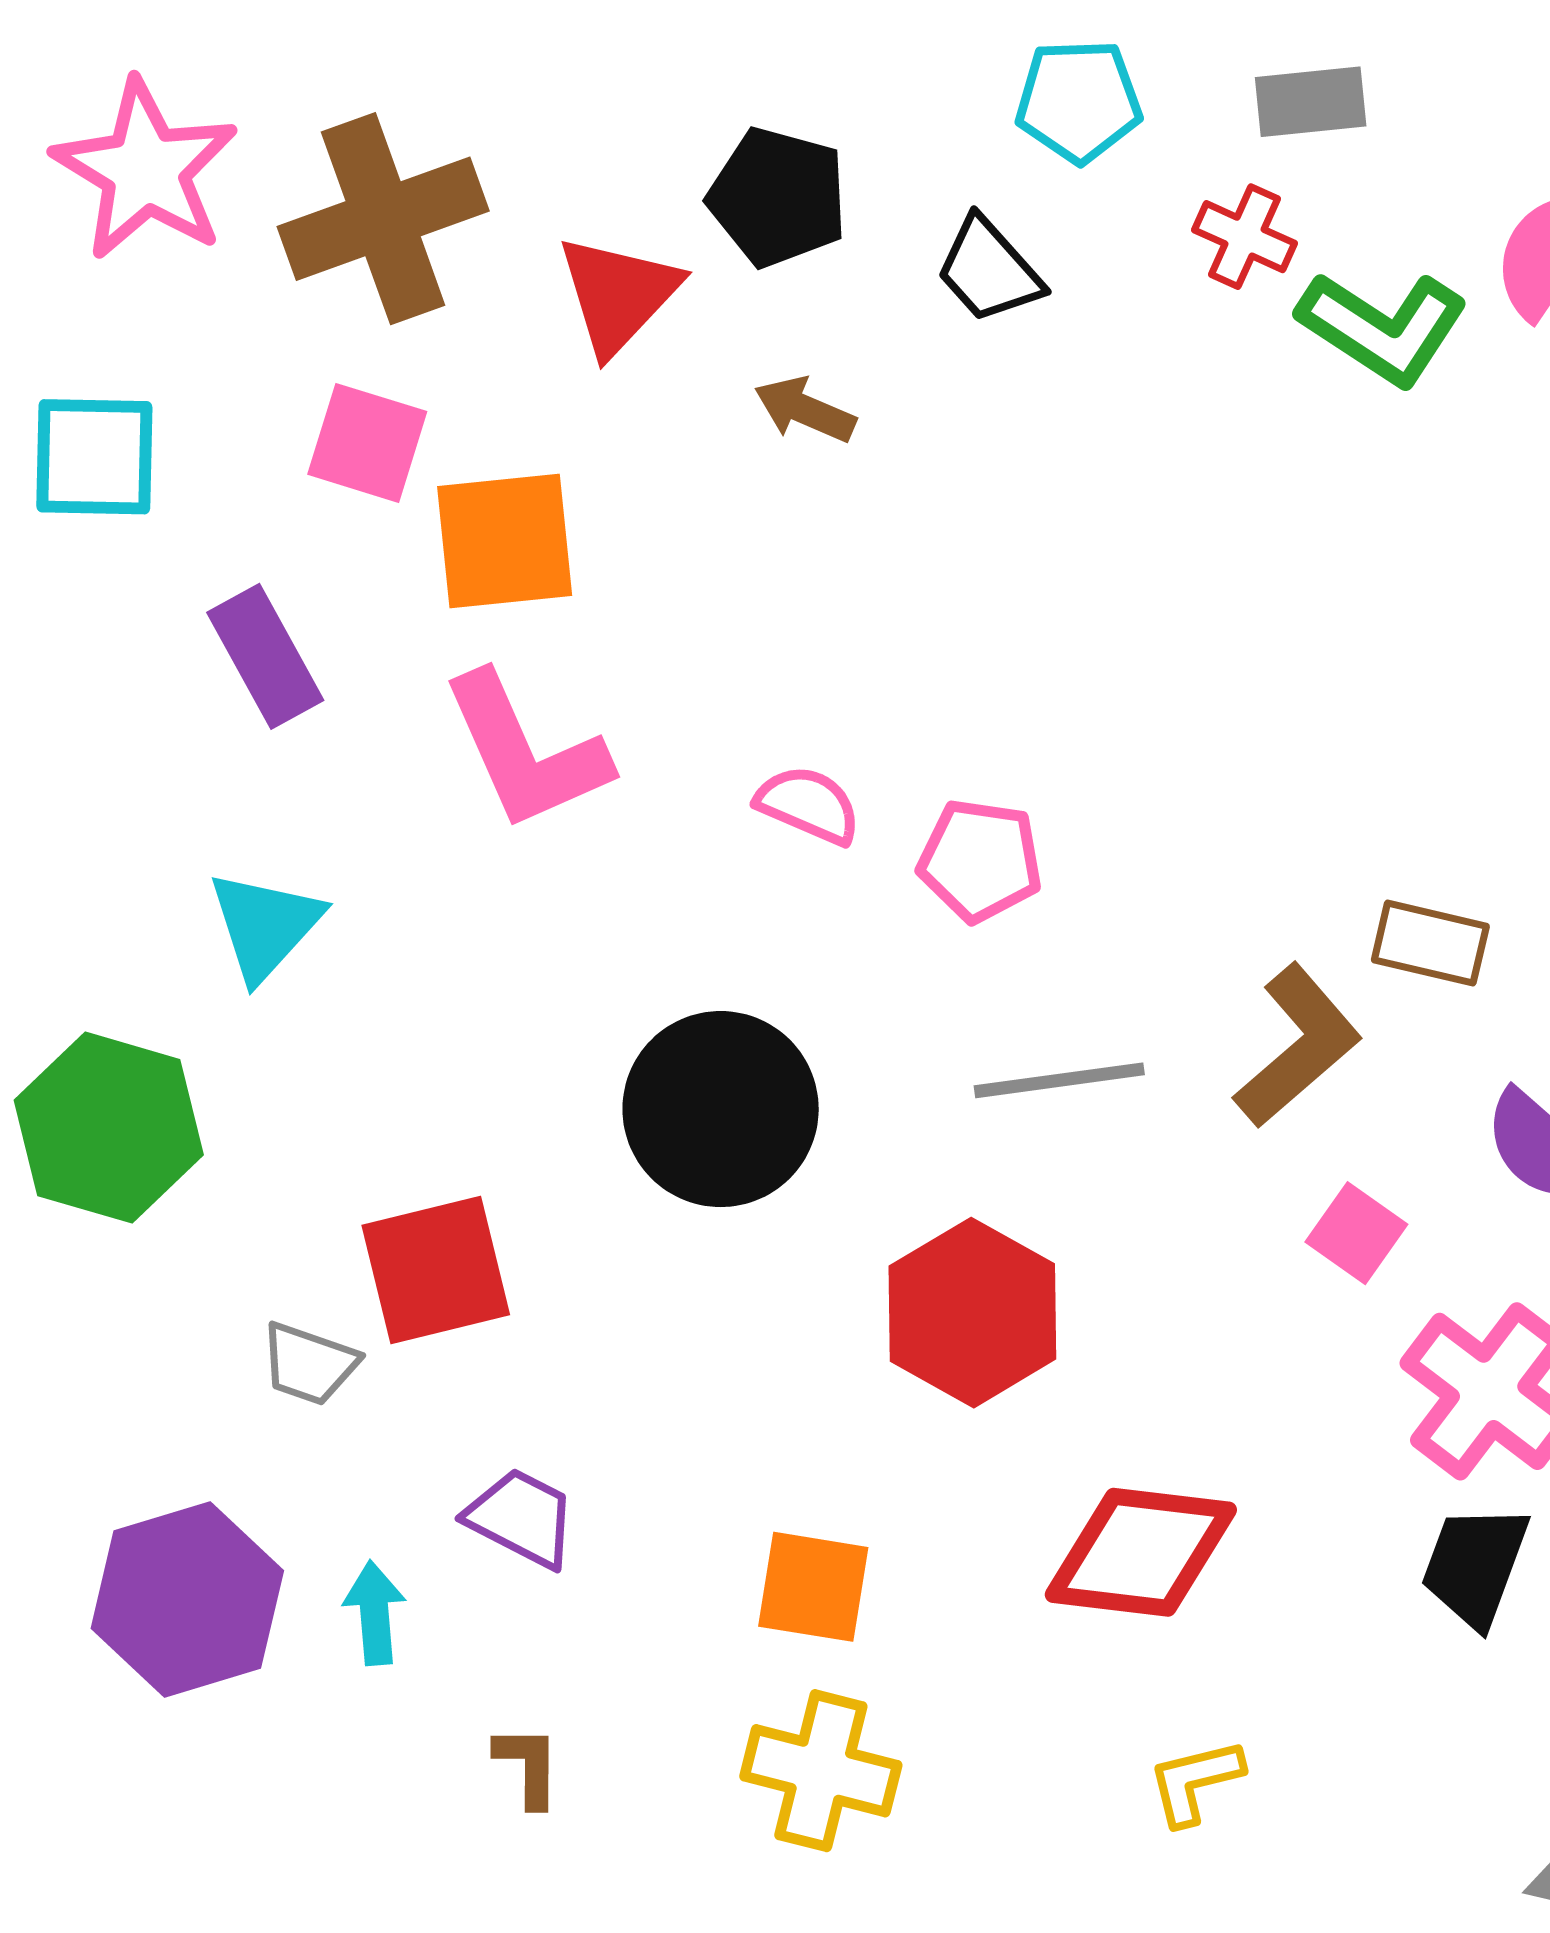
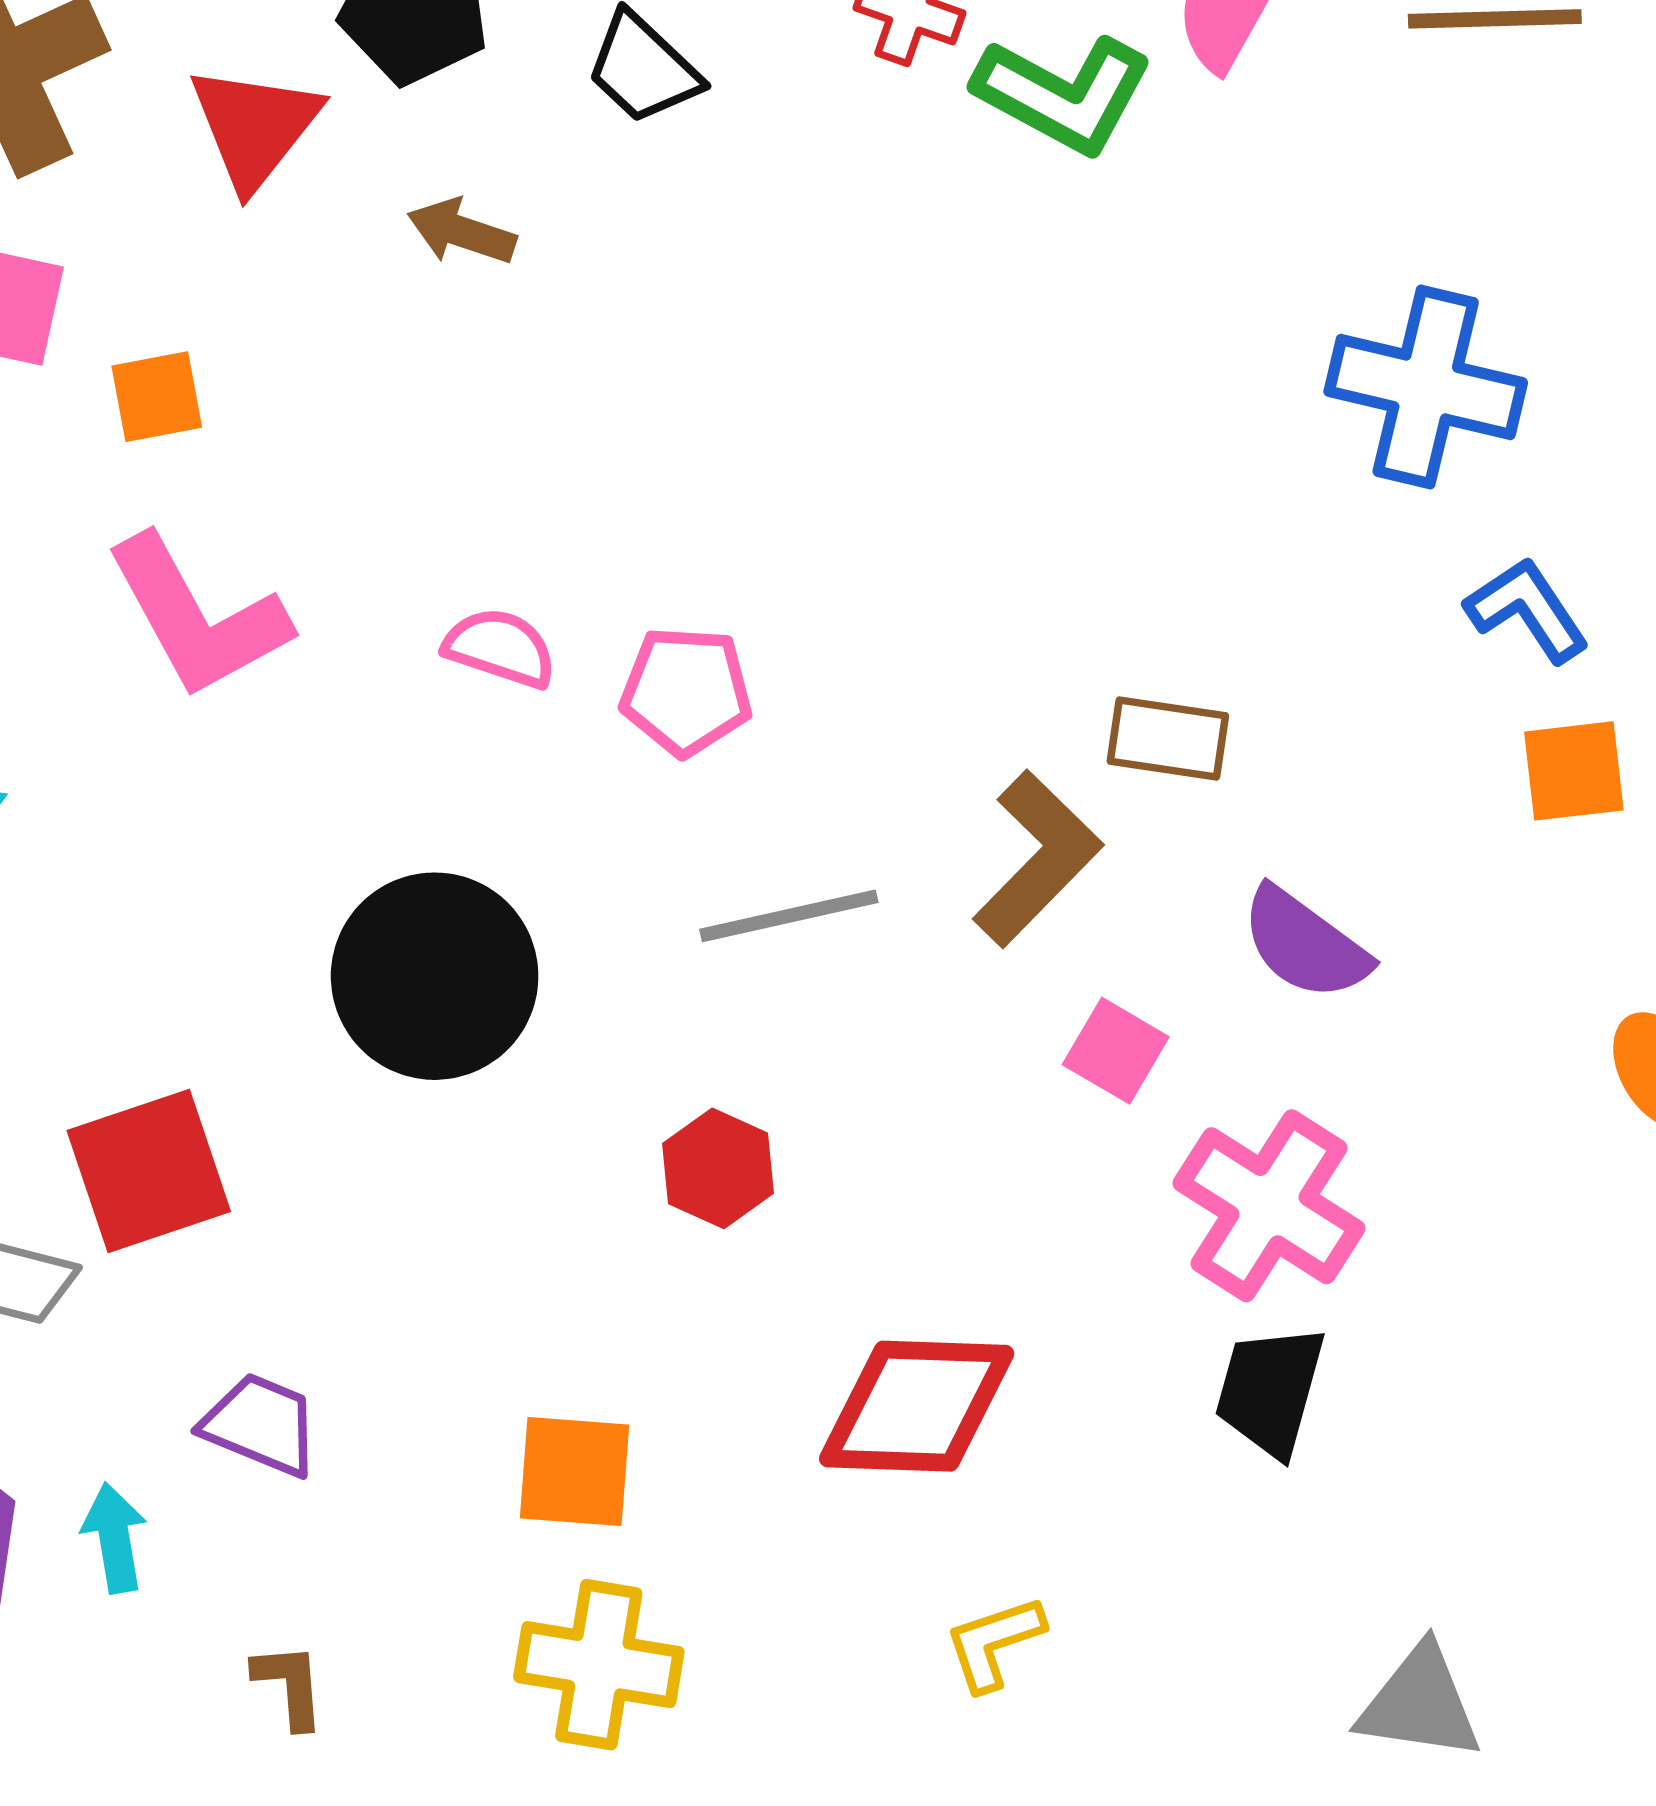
orange square: (505, 541) -> (157, 397), size x0.6
red hexagon: (972, 1313) -> (718, 1168), size x0.6

